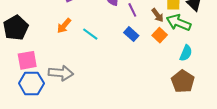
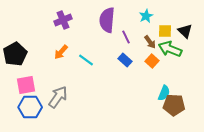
cyan semicircle: (186, 53) -> (164, 93), moved
gray arrow: (61, 73) -> (58, 97), turned -60
brown pentagon: (183, 81) -> (174, 105), turned -30

